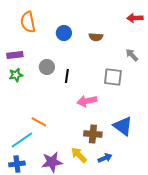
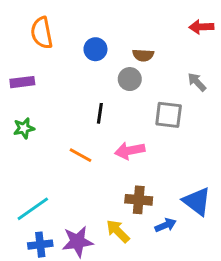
gray circle: (47, 67) -> (130, 79), moved
green star: (16, 75) -> (24, 128), moved
orange line: (39, 122) -> (81, 155), moved
blue triangle: (123, 126) -> (197, 201), moved
blue arrow: (105, 158) -> (166, 225), moved
blue cross: (17, 164) -> (40, 245), moved

